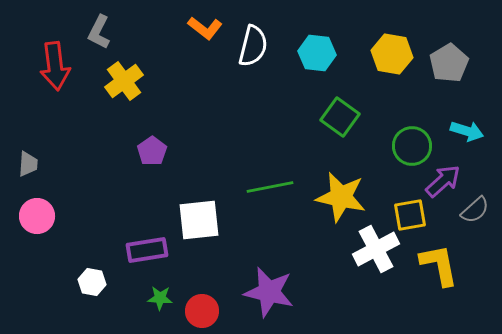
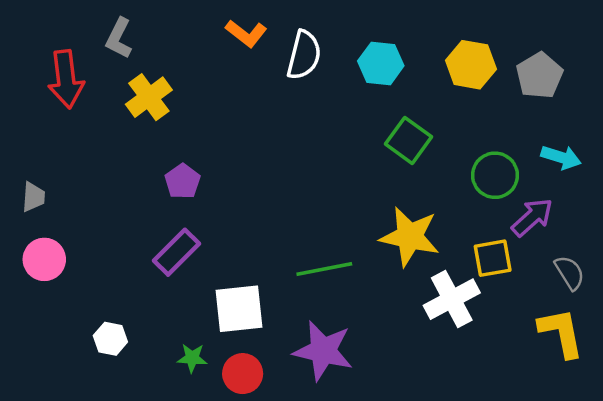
green line: (270, 187) -> (324, 269), moved
gray semicircle: (475, 210) -> (570, 273), moved, turned -80
white square: (199, 220) -> (239, 309), moved
purple rectangle: (147, 250) -> (177, 252), moved, turned -36
yellow L-shape: (439, 265) -> (561, 333), moved

